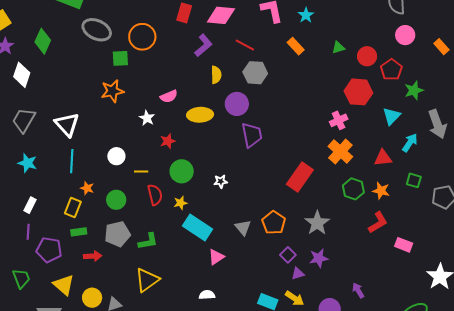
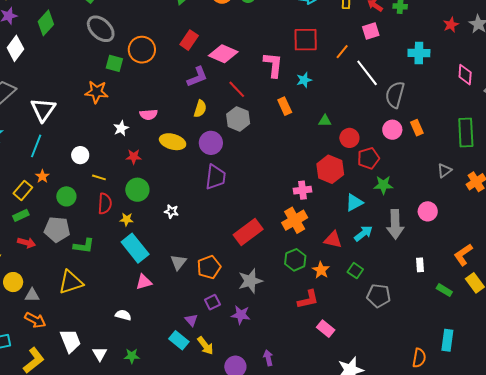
orange rectangle: (441, 47) -> (417, 128), moved
green rectangle: (79, 232) -> (21, 215), turned -35
purple triangle: (298, 274) -> (191, 320), moved, turned 48

